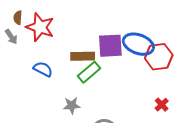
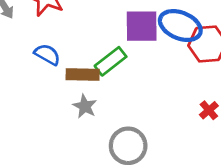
brown rectangle: (83, 56) -> (83, 75), moved
gray star: (72, 106) -> (85, 106), turned 30

